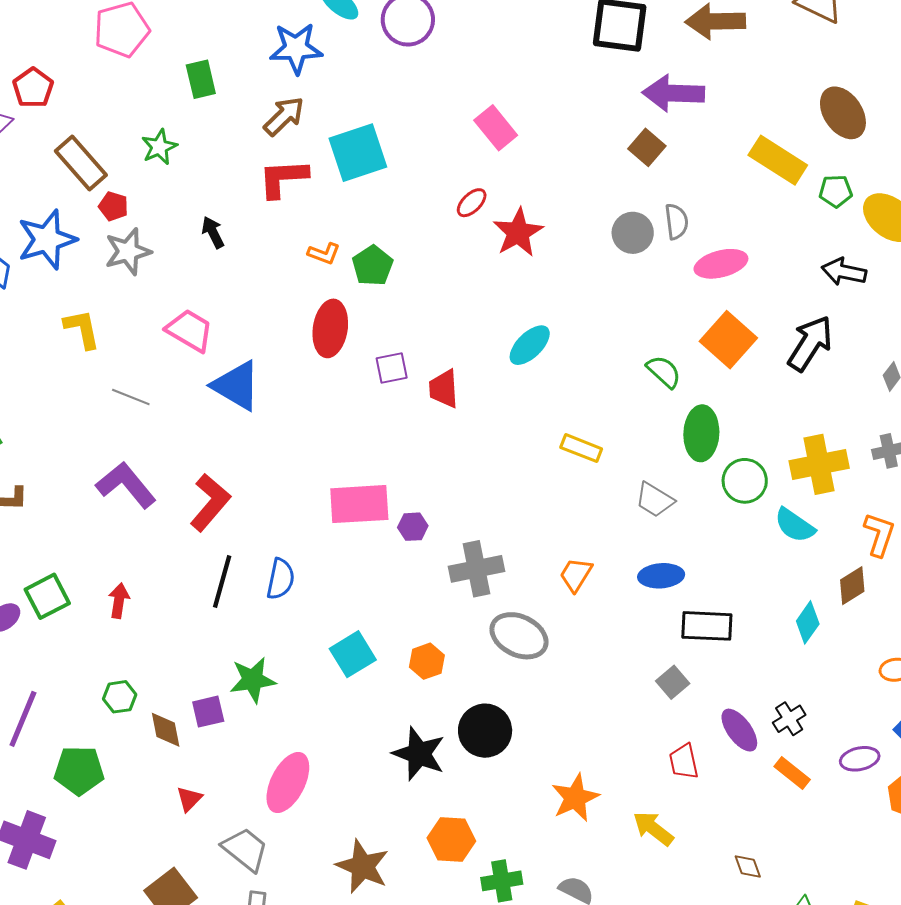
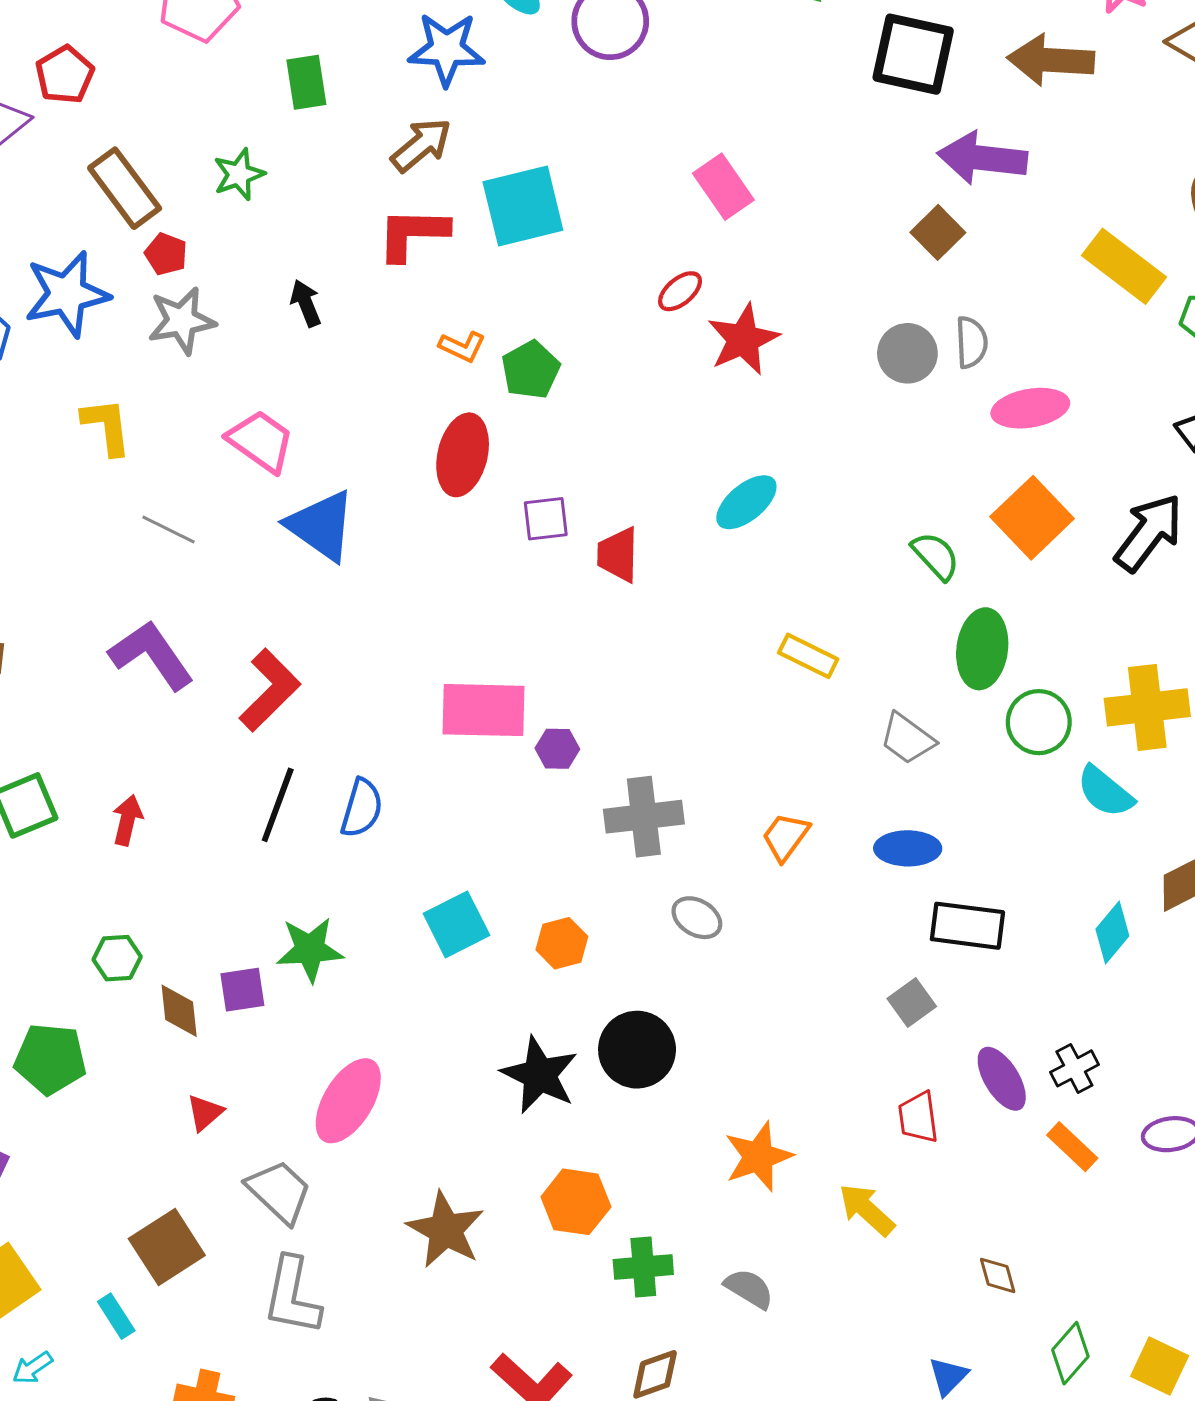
gray ellipse: (519, 636) -> (697, 918), size x0.6

